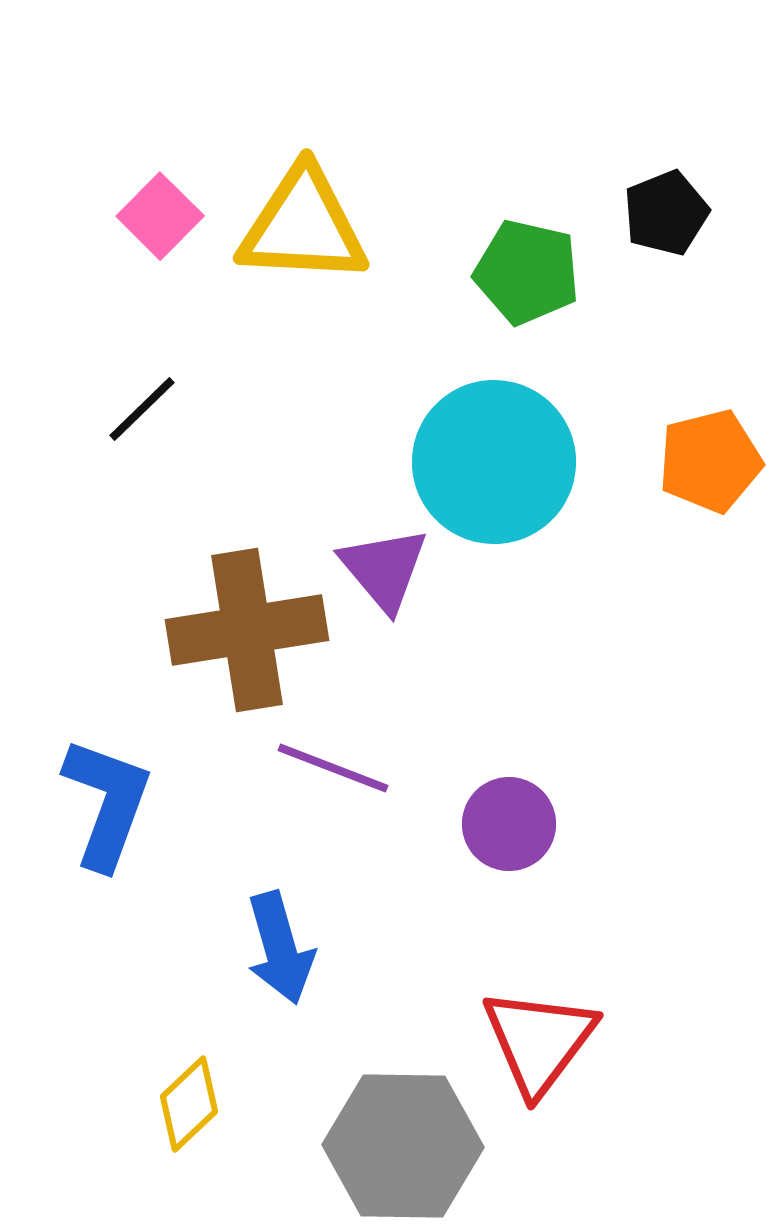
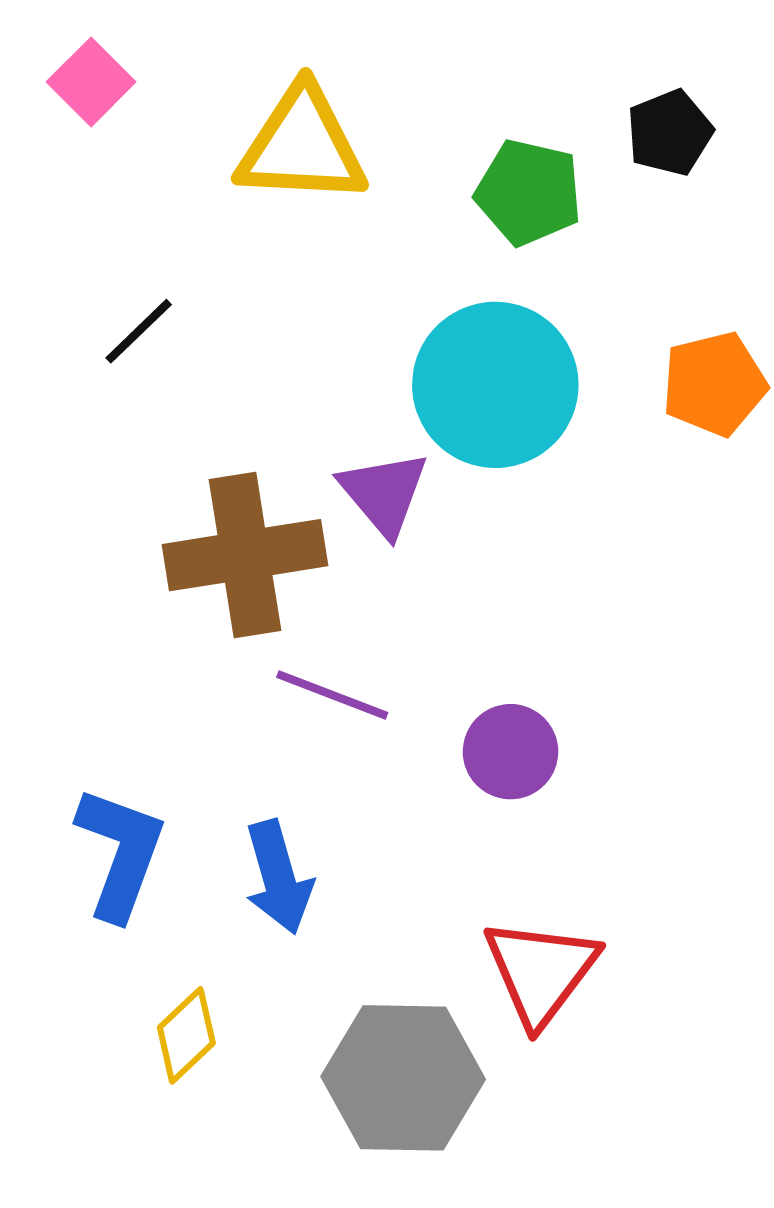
pink square: (160, 216) -> (91, 82), moved
blue L-shape: (107, 803) -> (120, 853), moved

